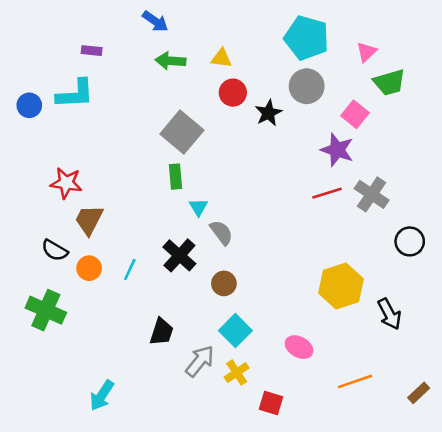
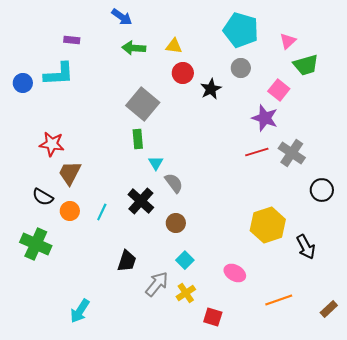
gray circle: (307, 86) -> (241, 68), size x0.7
cyan square: (235, 331) -> (185, 260), size x0.7

